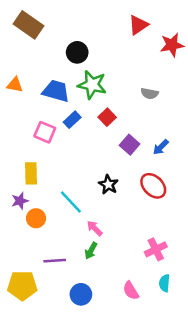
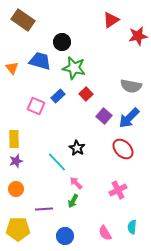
orange triangle: (15, 85) -> (12, 68), turned 40
blue trapezoid: (56, 91) -> (40, 61), moved
gray semicircle: (150, 94) -> (131, 86), moved, size x1.5
blue arrow: (161, 147) -> (129, 118), size x1.6
yellow rectangle: (31, 173) -> (14, 139), moved
black star: (108, 185) -> (77, 148), moved
orange circle: (36, 218) -> (16, 189), moved
pink cross: (156, 249) -> (118, 190), moved

